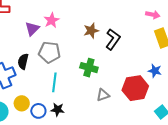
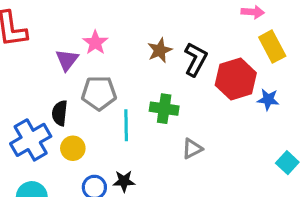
cyan line: (54, 82) -> (126, 125), moved
red hexagon: (135, 88) -> (236, 79), moved
yellow circle: (22, 103) -> (73, 148), moved

